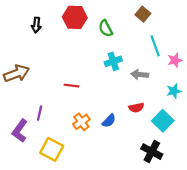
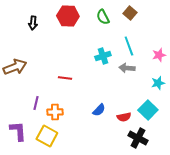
green semicircle: (106, 28) -> (103, 17), moved
cyan line: (155, 46) -> (129, 46), moved
red semicircle: (136, 108) -> (124, 117), moved
orange cross: (81, 122) -> (55, 112), moved, turned 35
purple L-shape: (20, 131) -> (18, 131), moved, turned 140

